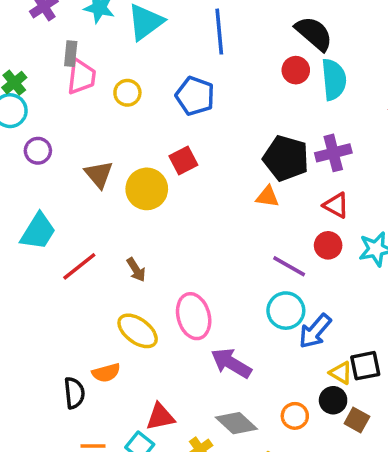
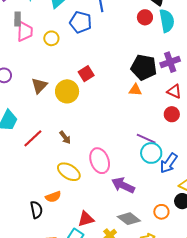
blue pentagon: (195, 96) -> (81, 22), moved
brown triangle: (99, 174) -> (39, 86), turned 30
purple line: (289, 266) -> (146, 139), moved

